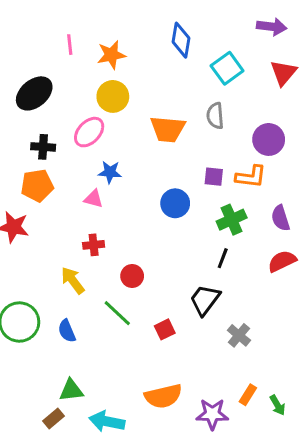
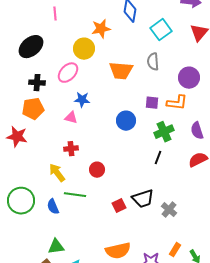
orange star: (111, 55) -> (101, 29), moved
black trapezoid: (205, 300) -> (143, 199), moved, turned -145
green line: (117, 313) -> (75, 195), moved, turned -35

